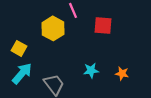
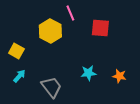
cyan arrow: (22, 73) -> (19, 76), size x0.6

